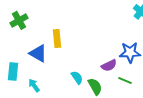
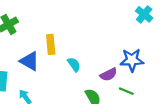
cyan semicircle: (77, 77) -> (74, 64), moved

